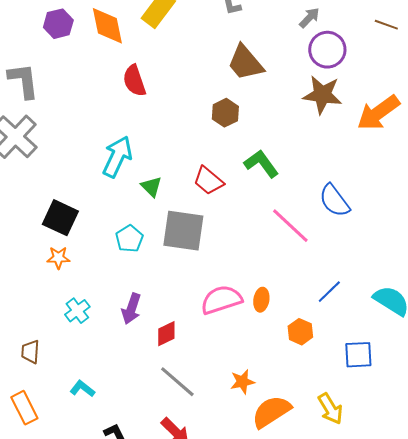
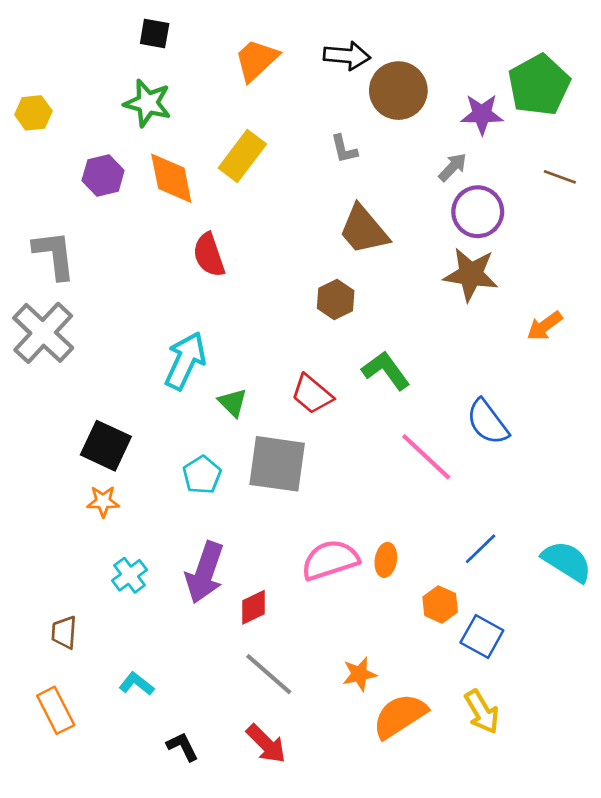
orange arrow: (378, 113) -> (545, 326), moved, size x0.6
purple arrow: (131, 309) -> (205, 572), size x1.4
blue square: (358, 355) -> (482, 637), moved, turned 32

